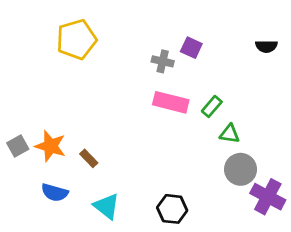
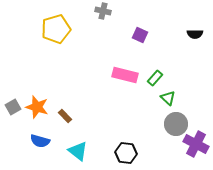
gray cross: (163, 61) -> (103, 11), moved
green triangle: (230, 134) -> (168, 98), turned 35

